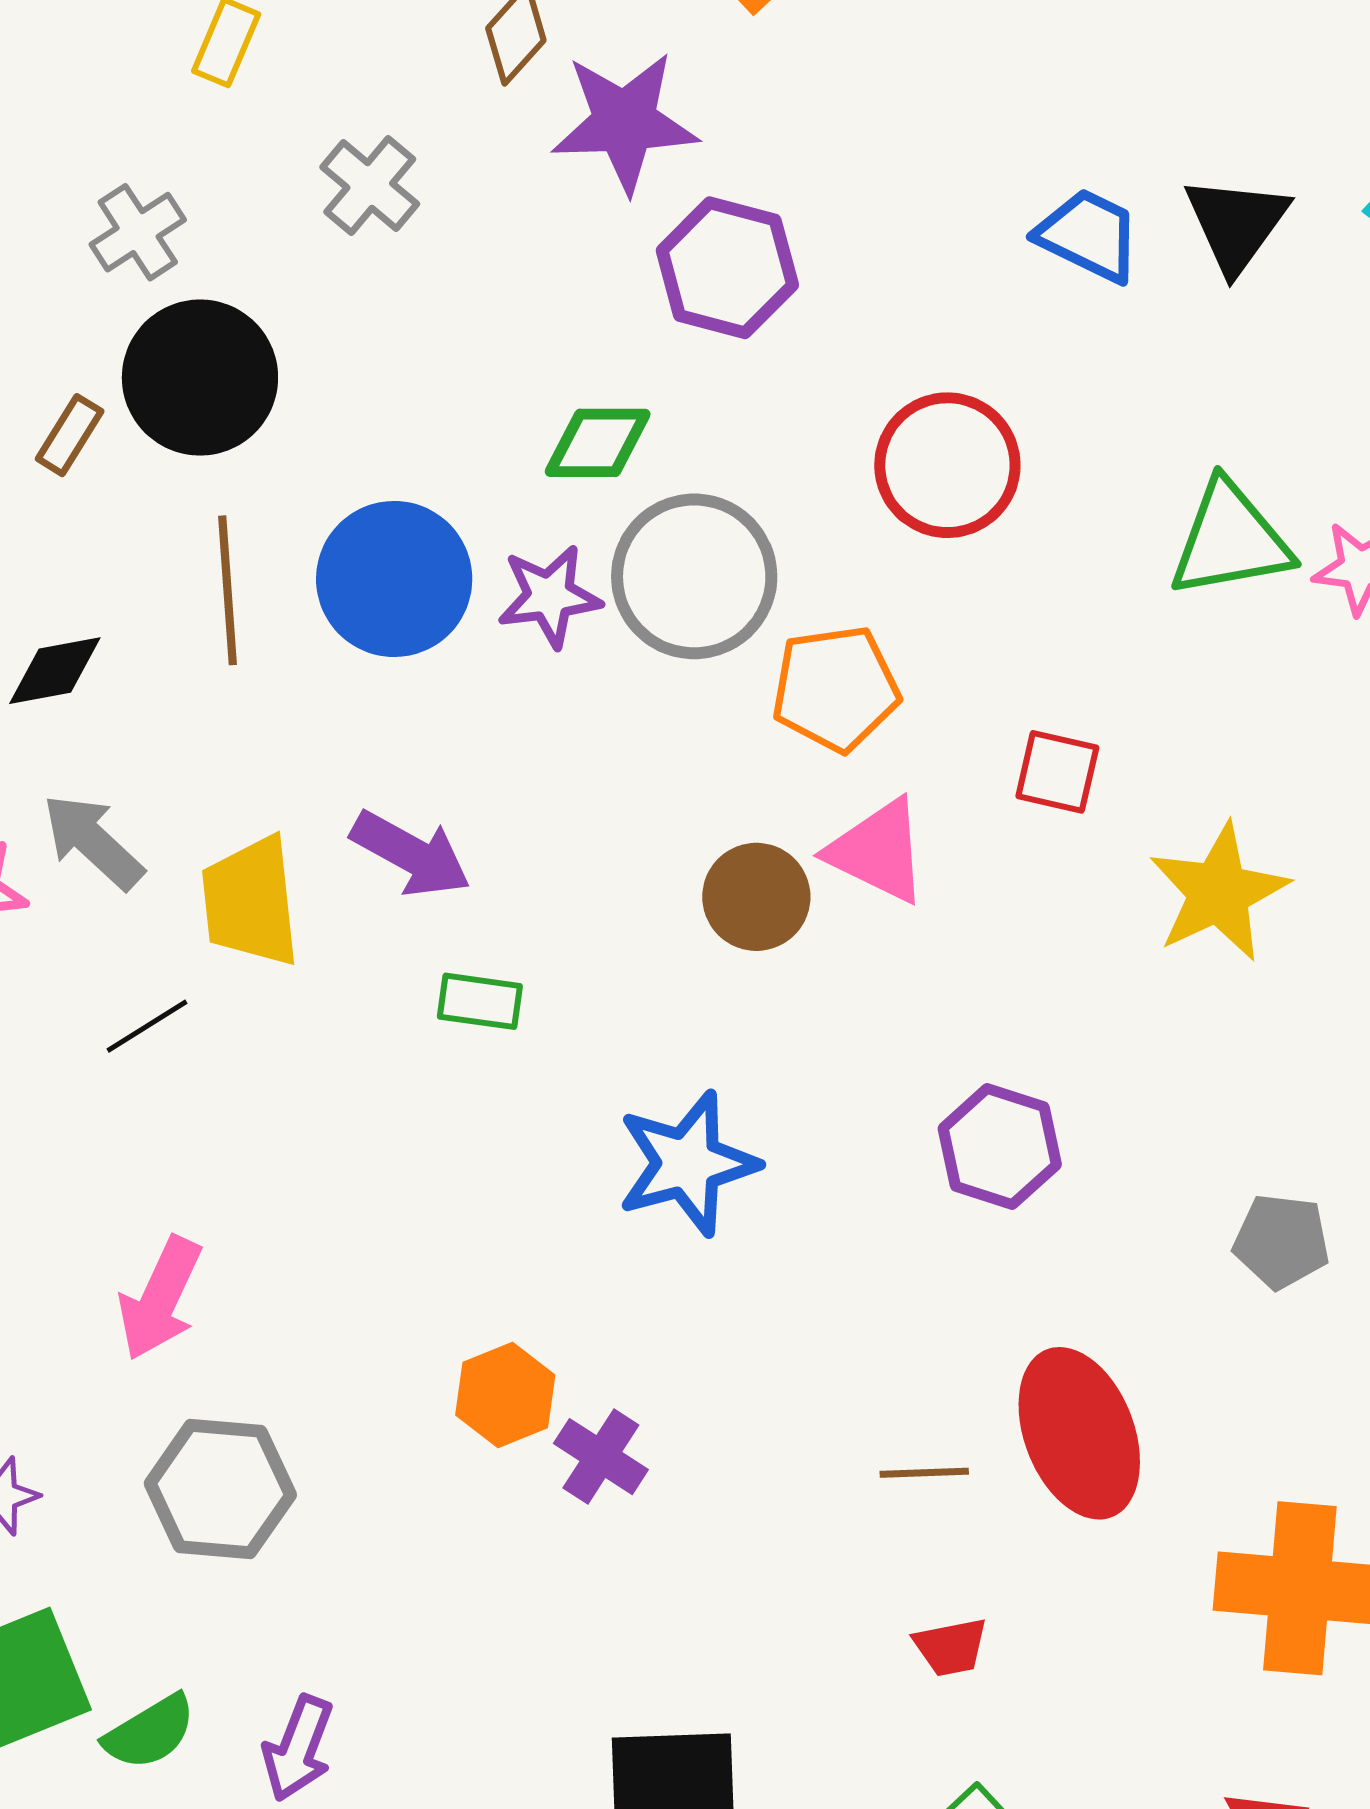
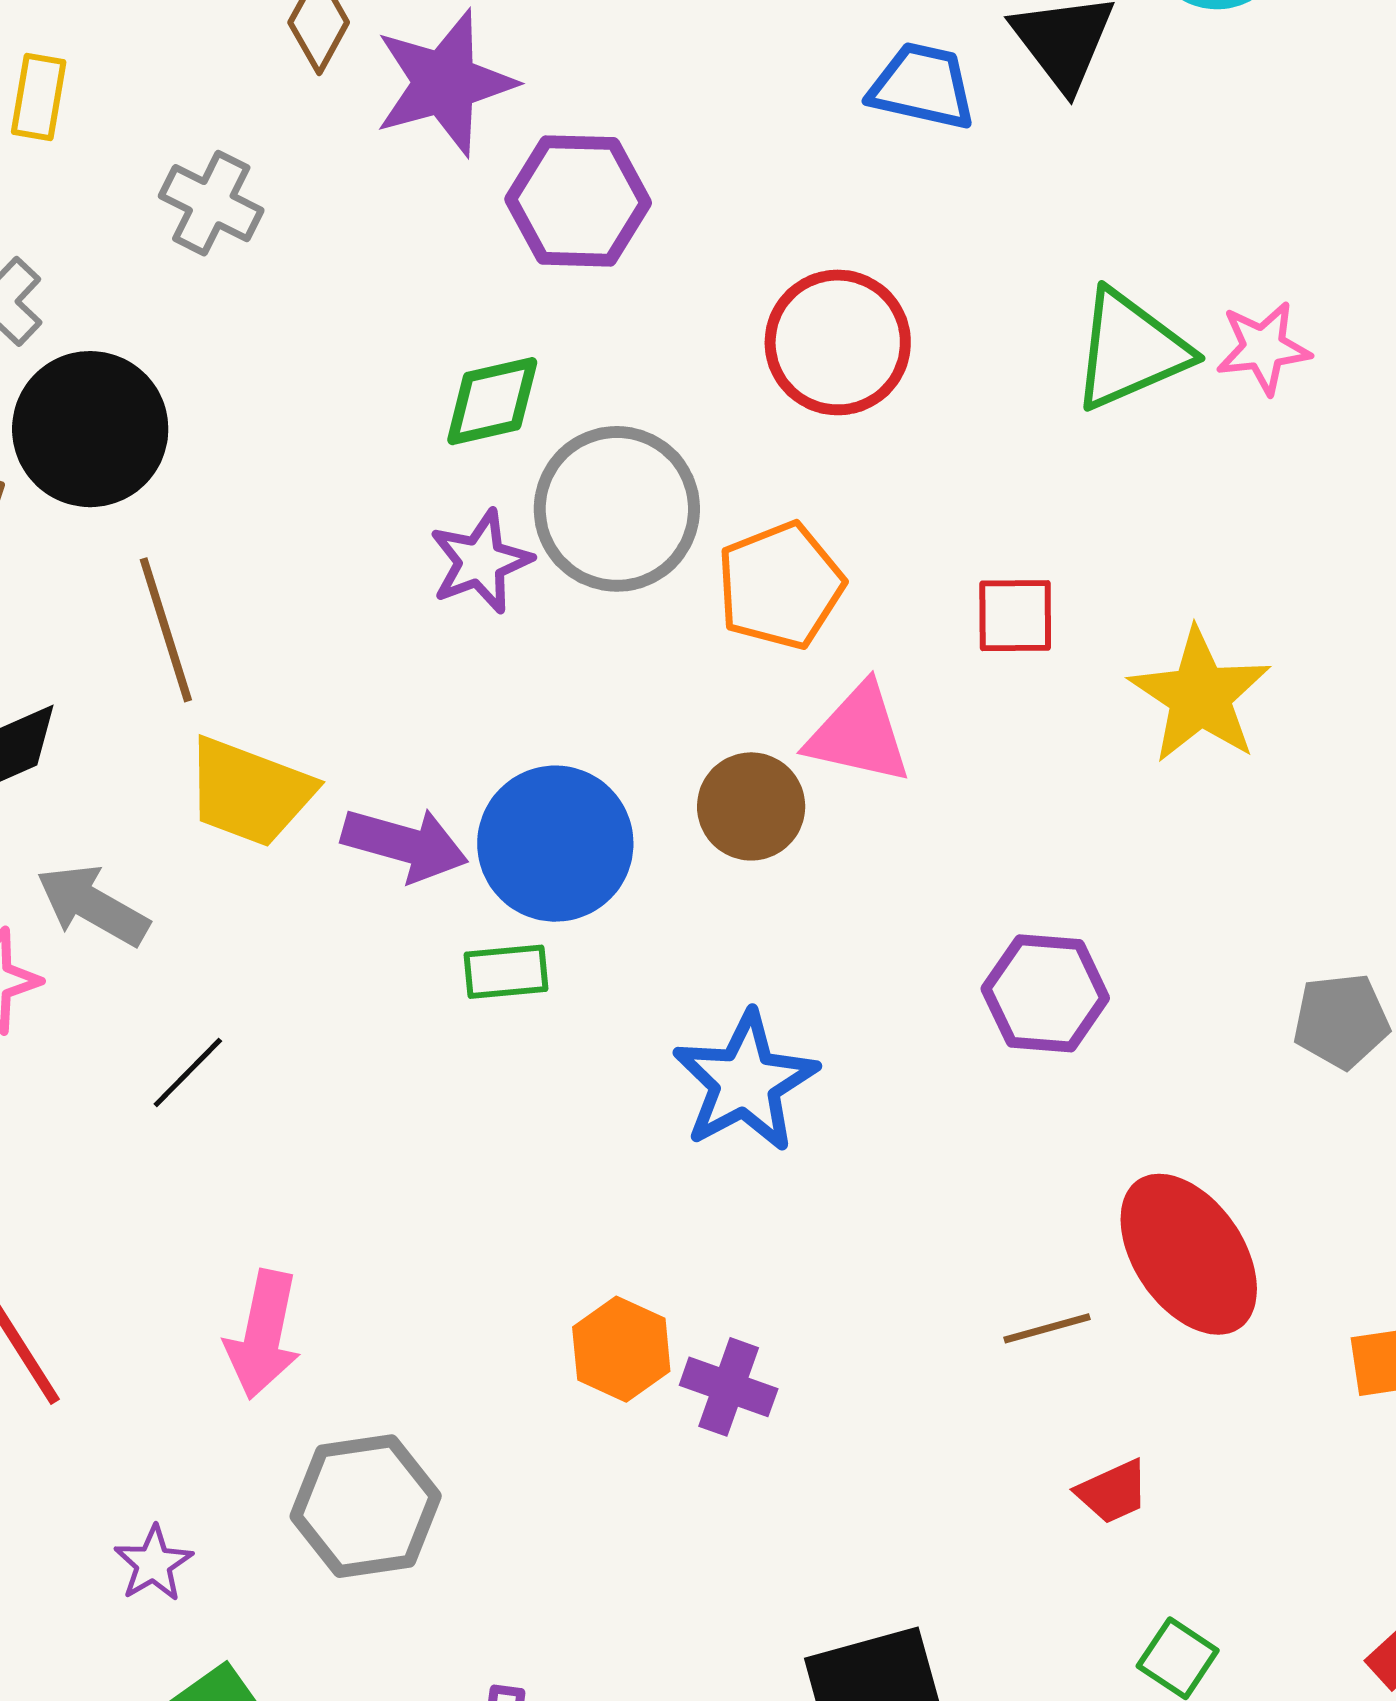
blue circle: (394, 579) -> (555, 844), moved
yellow trapezoid: (251, 902) -> (249, 792), moved, turned -50

